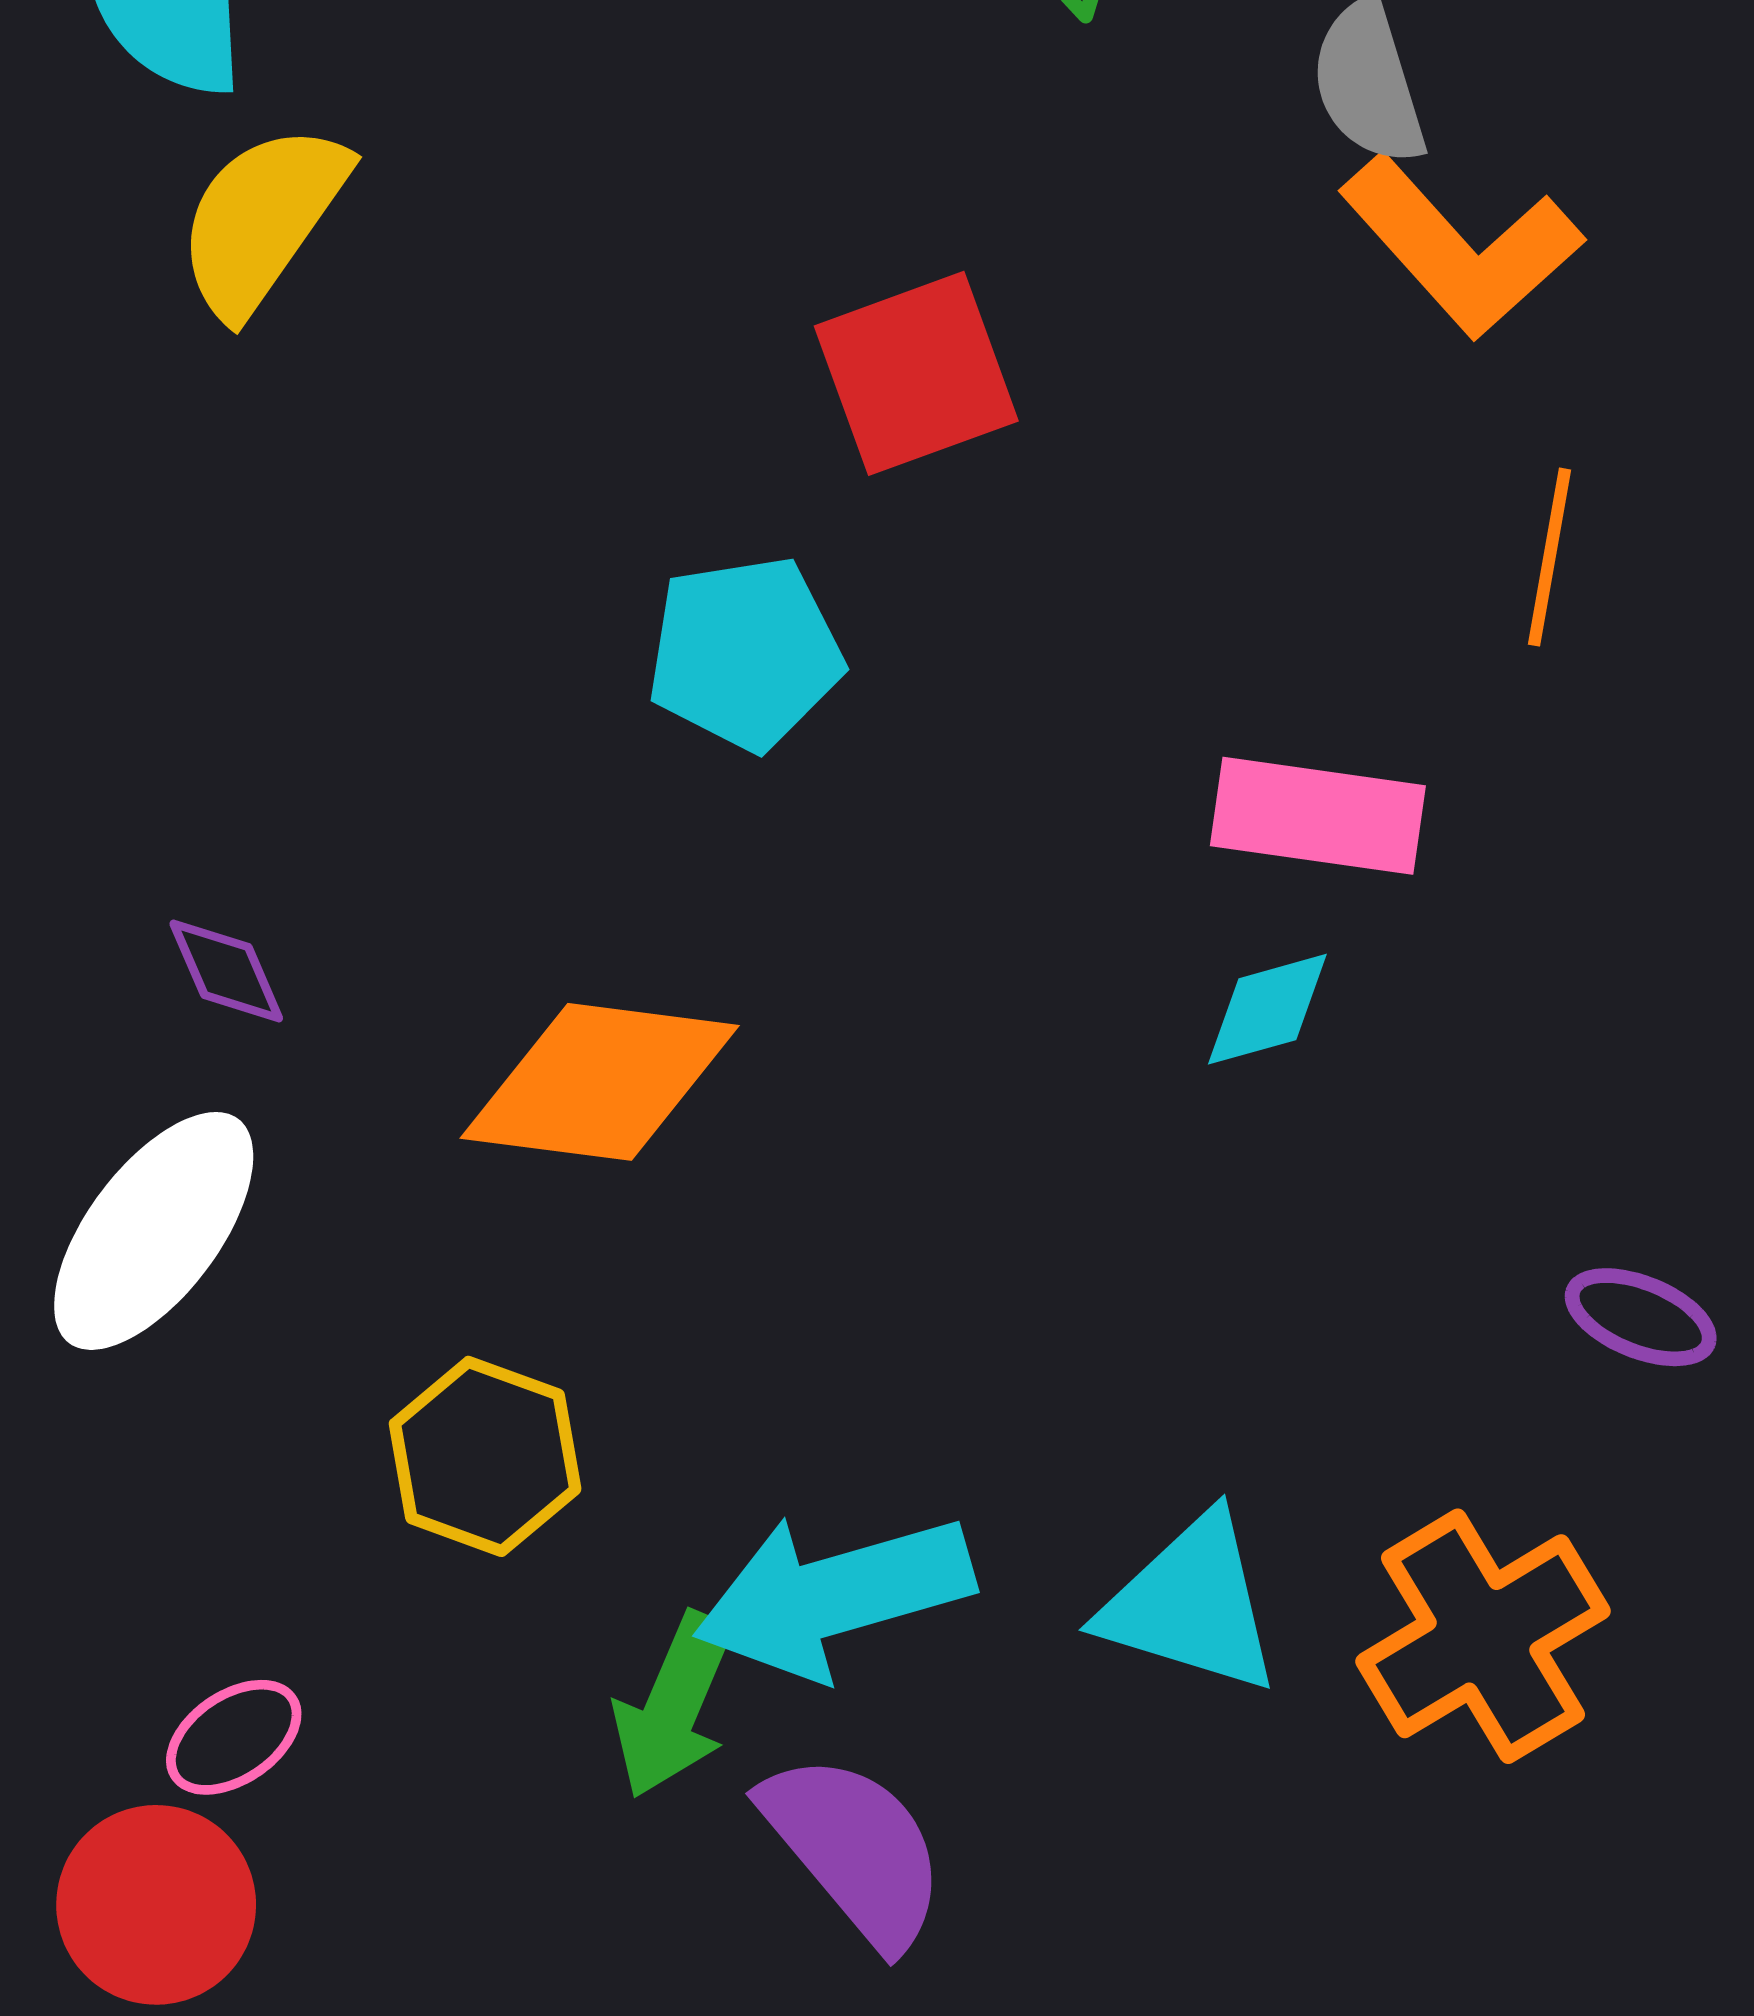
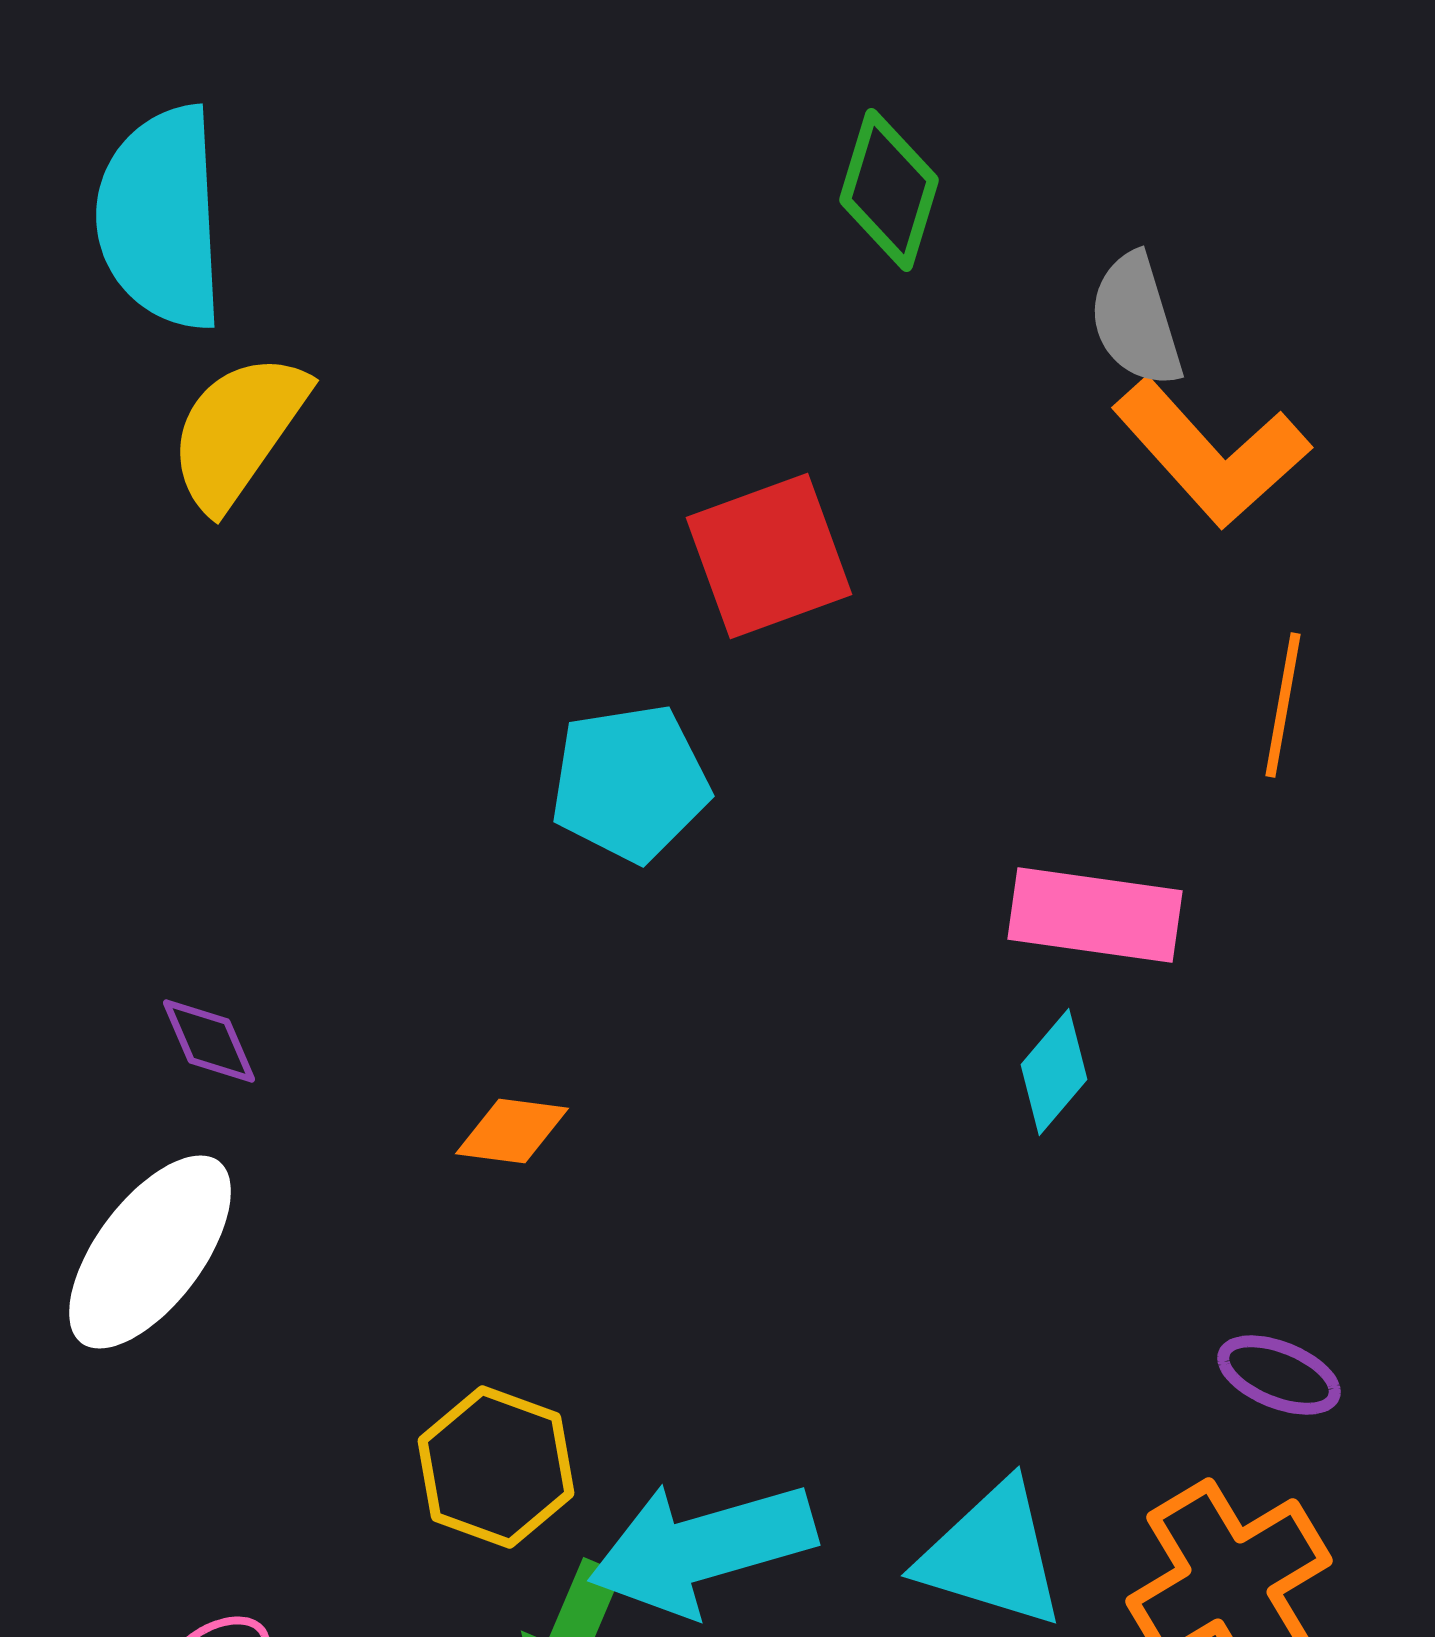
cyan diamond: (1267, 1009) -> (1054, 1072), turned -34
orange diamond: (600, 1082) -> (512, 1131), size x0.5
purple ellipse: (1641, 1317) -> (1279, 1375), moved
yellow hexagon: (485, 1456) -> (496, 1467), moved

